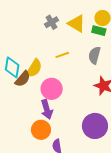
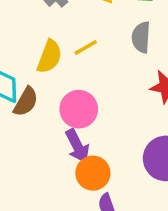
yellow semicircle: (34, 68) -> (49, 57), moved
orange circle: (41, 130) -> (93, 173), moved

